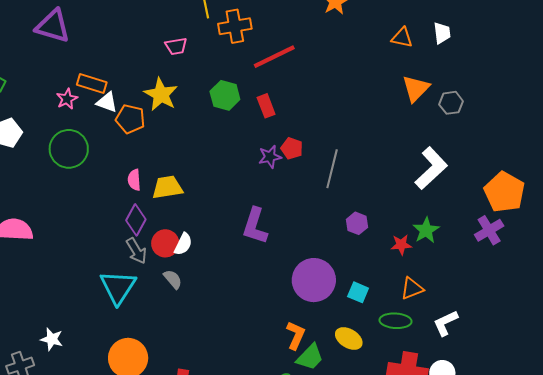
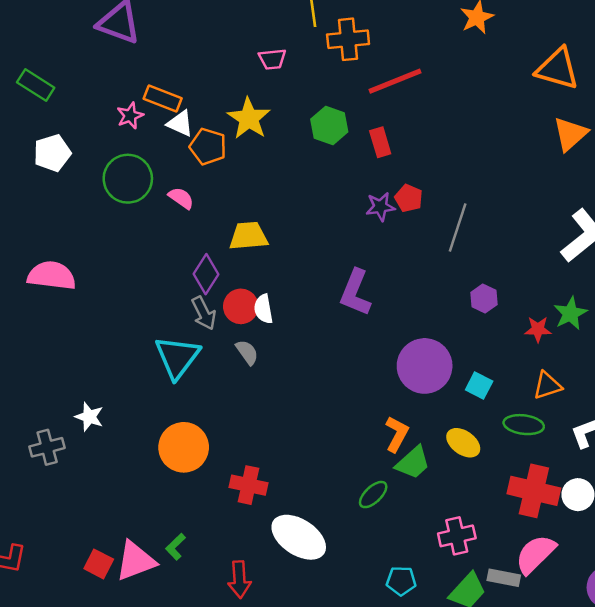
orange triangle: (402, 38) -> (558, 69), size x1.6
pink semicircle: (134, 180) -> (181, 198), moved, turned 125
white semicircle: (183, 244) -> (263, 309), turned 140

